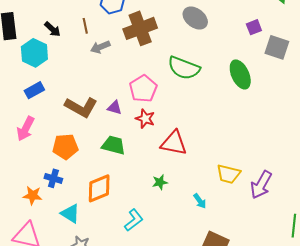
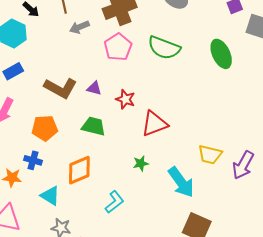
pink pentagon: (143, 89) -> (118, 47), moved
red triangle: (174, 143) -> (154, 124), turned -32
cyan arrow: (200, 201) -> (181, 182), size x2.0

